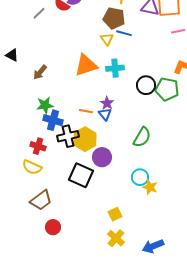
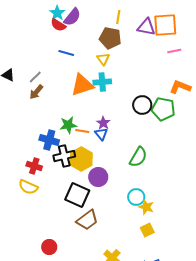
gray line: (39, 13) -> (35, 77), moved
blue line: (124, 33) -> (66, 53), moved
cyan cross: (115, 68) -> (102, 82), moved
green star: (45, 105) -> (68, 125), moved
brown trapezoid: (41, 200) -> (87, 220), moved
yellow square: (115, 214) -> (147, 230), moved

